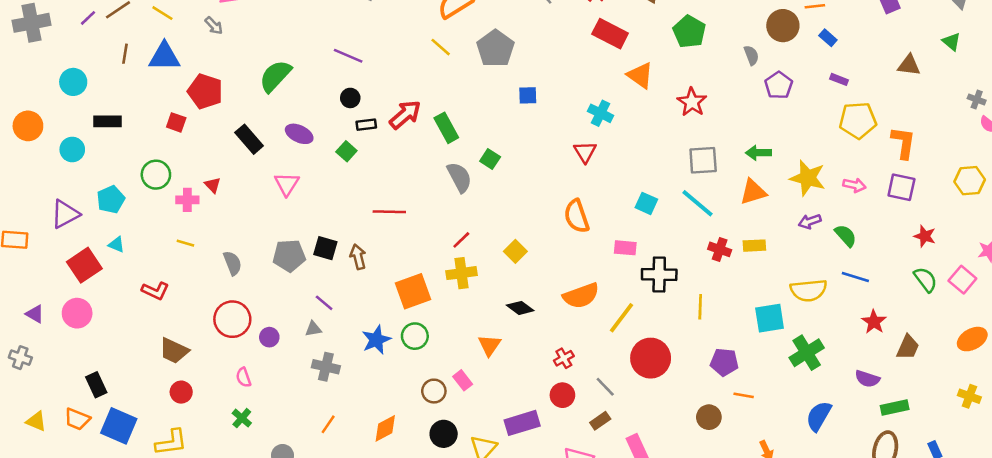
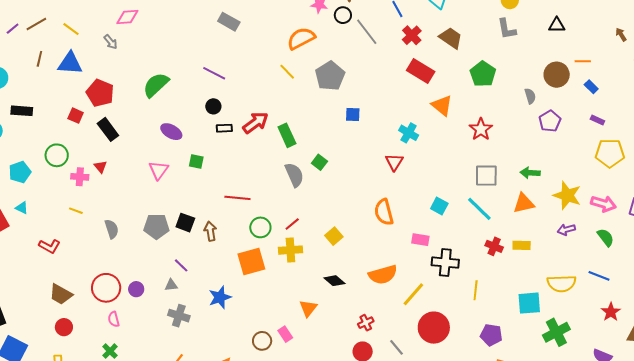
black rectangle: (249, 139) -> (108, 129), moved
green square: (346, 151) -> (196, 161), moved, turned -35
pink arrow: (854, 185) -> (603, 204), size x1.4
green semicircle: (846, 236) -> (606, 237), moved
red circle: (232, 319) -> (106, 288), moved
green circle: (415, 336) -> (260, 227), moved

